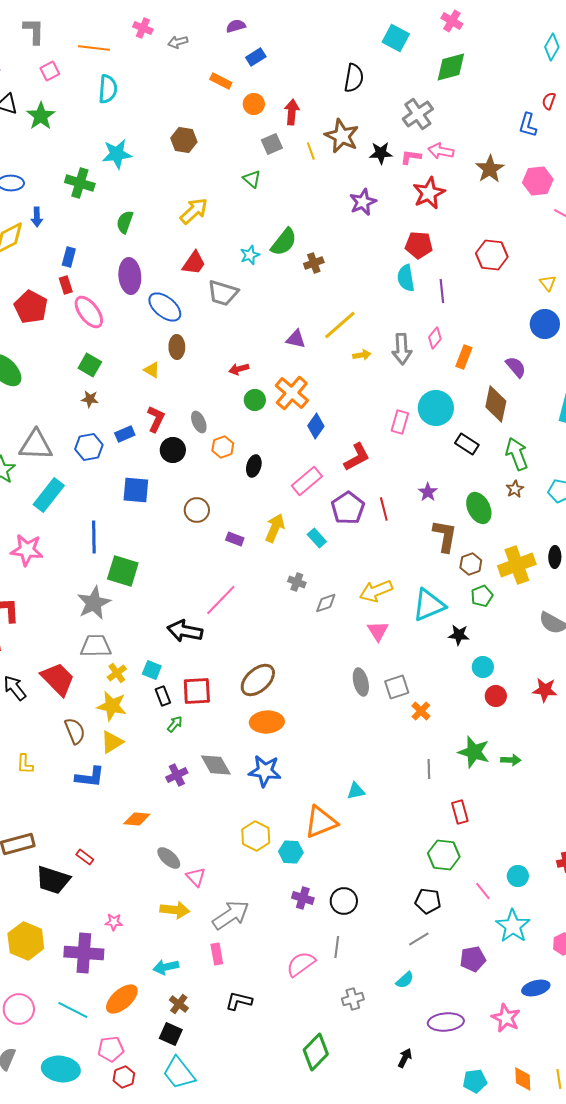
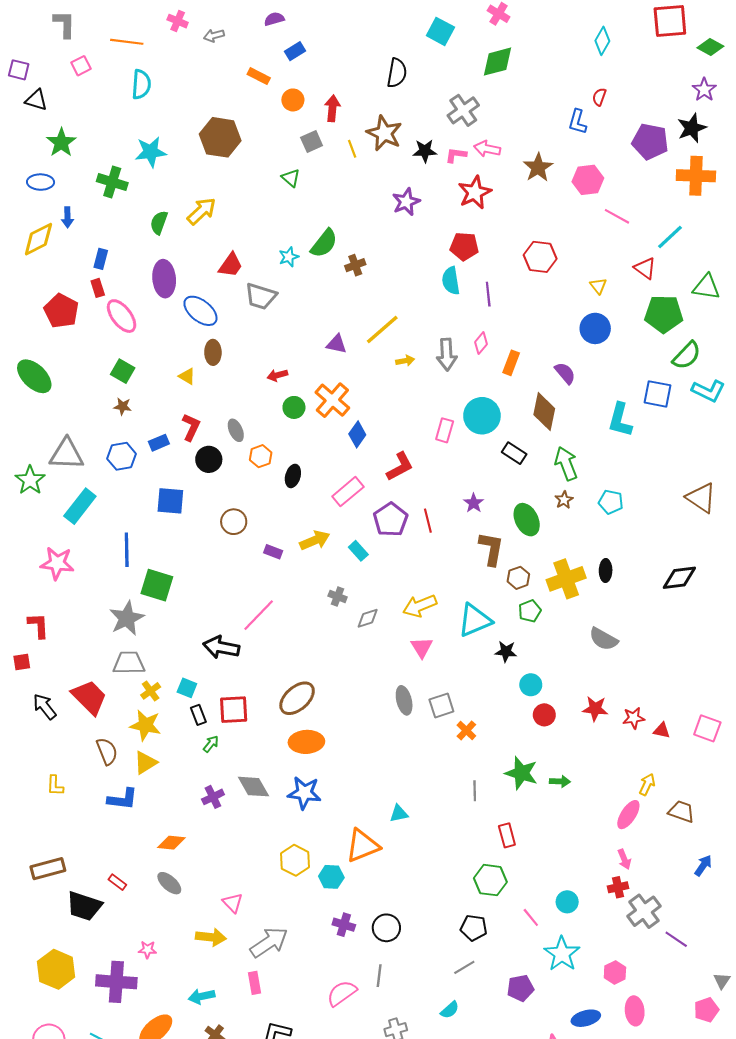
green star: (41, 116) -> (61, 143), moved
brown hexagon: (184, 140) -> (220, 137), size x1.5
yellow arrow: (194, 211) -> (202, 211), moved
yellow arrow: (275, 528) -> (315, 540), turned 44
gray ellipse: (169, 858) -> (169, 883), moved

